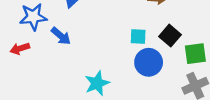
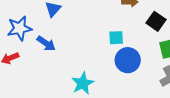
black square: (170, 36) -> (156, 21), moved

